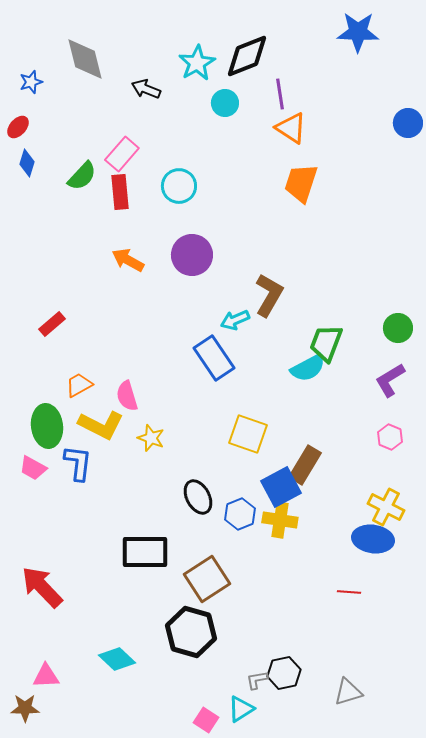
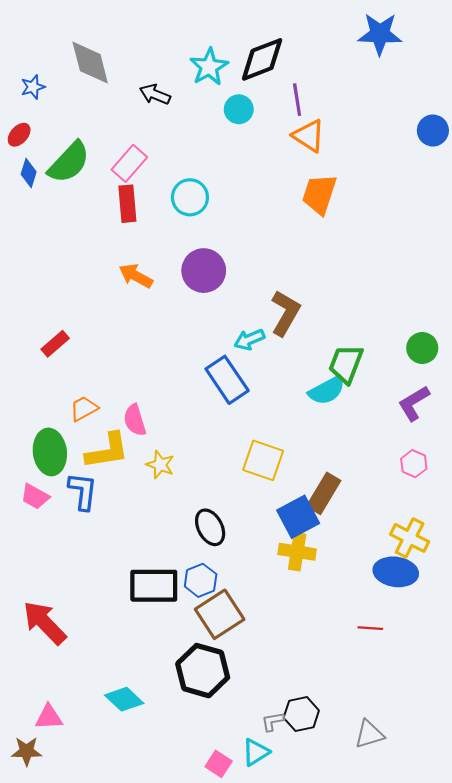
green semicircle: (82, 176) -> (69, 162), moved, size x1.4
yellow L-shape: (101, 425) -> (107, 451), turned -36
blue hexagon: (240, 514) -> (201, 580), moved

